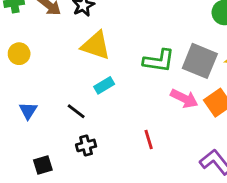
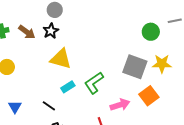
green L-shape: (159, 61) -> (94, 83), moved, turned 140
pink arrow: (184, 99) -> (120, 105), moved, turned -42

